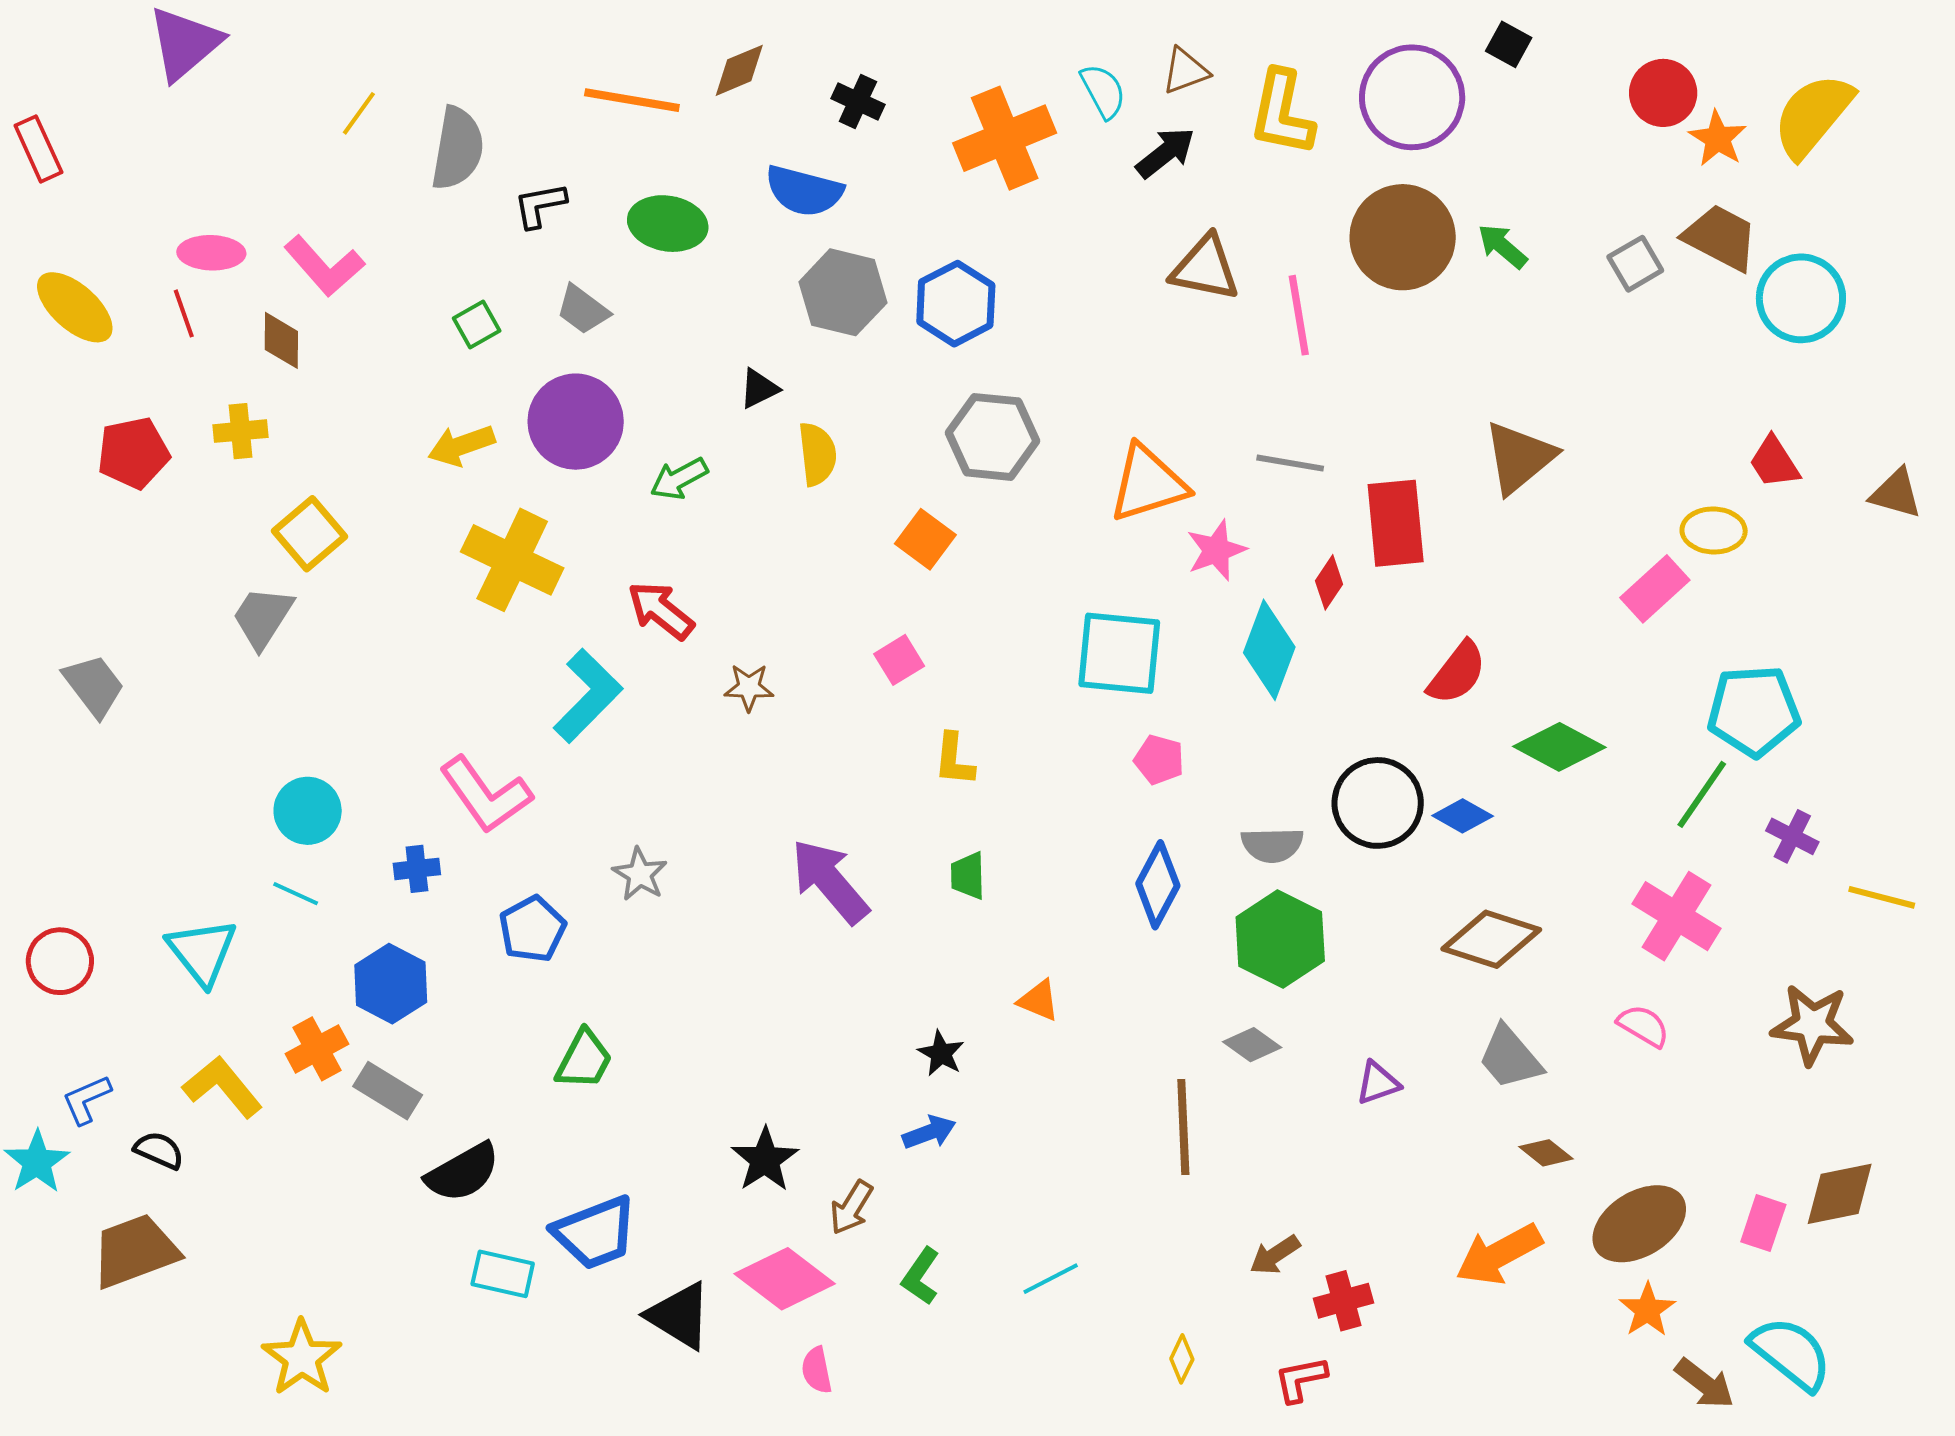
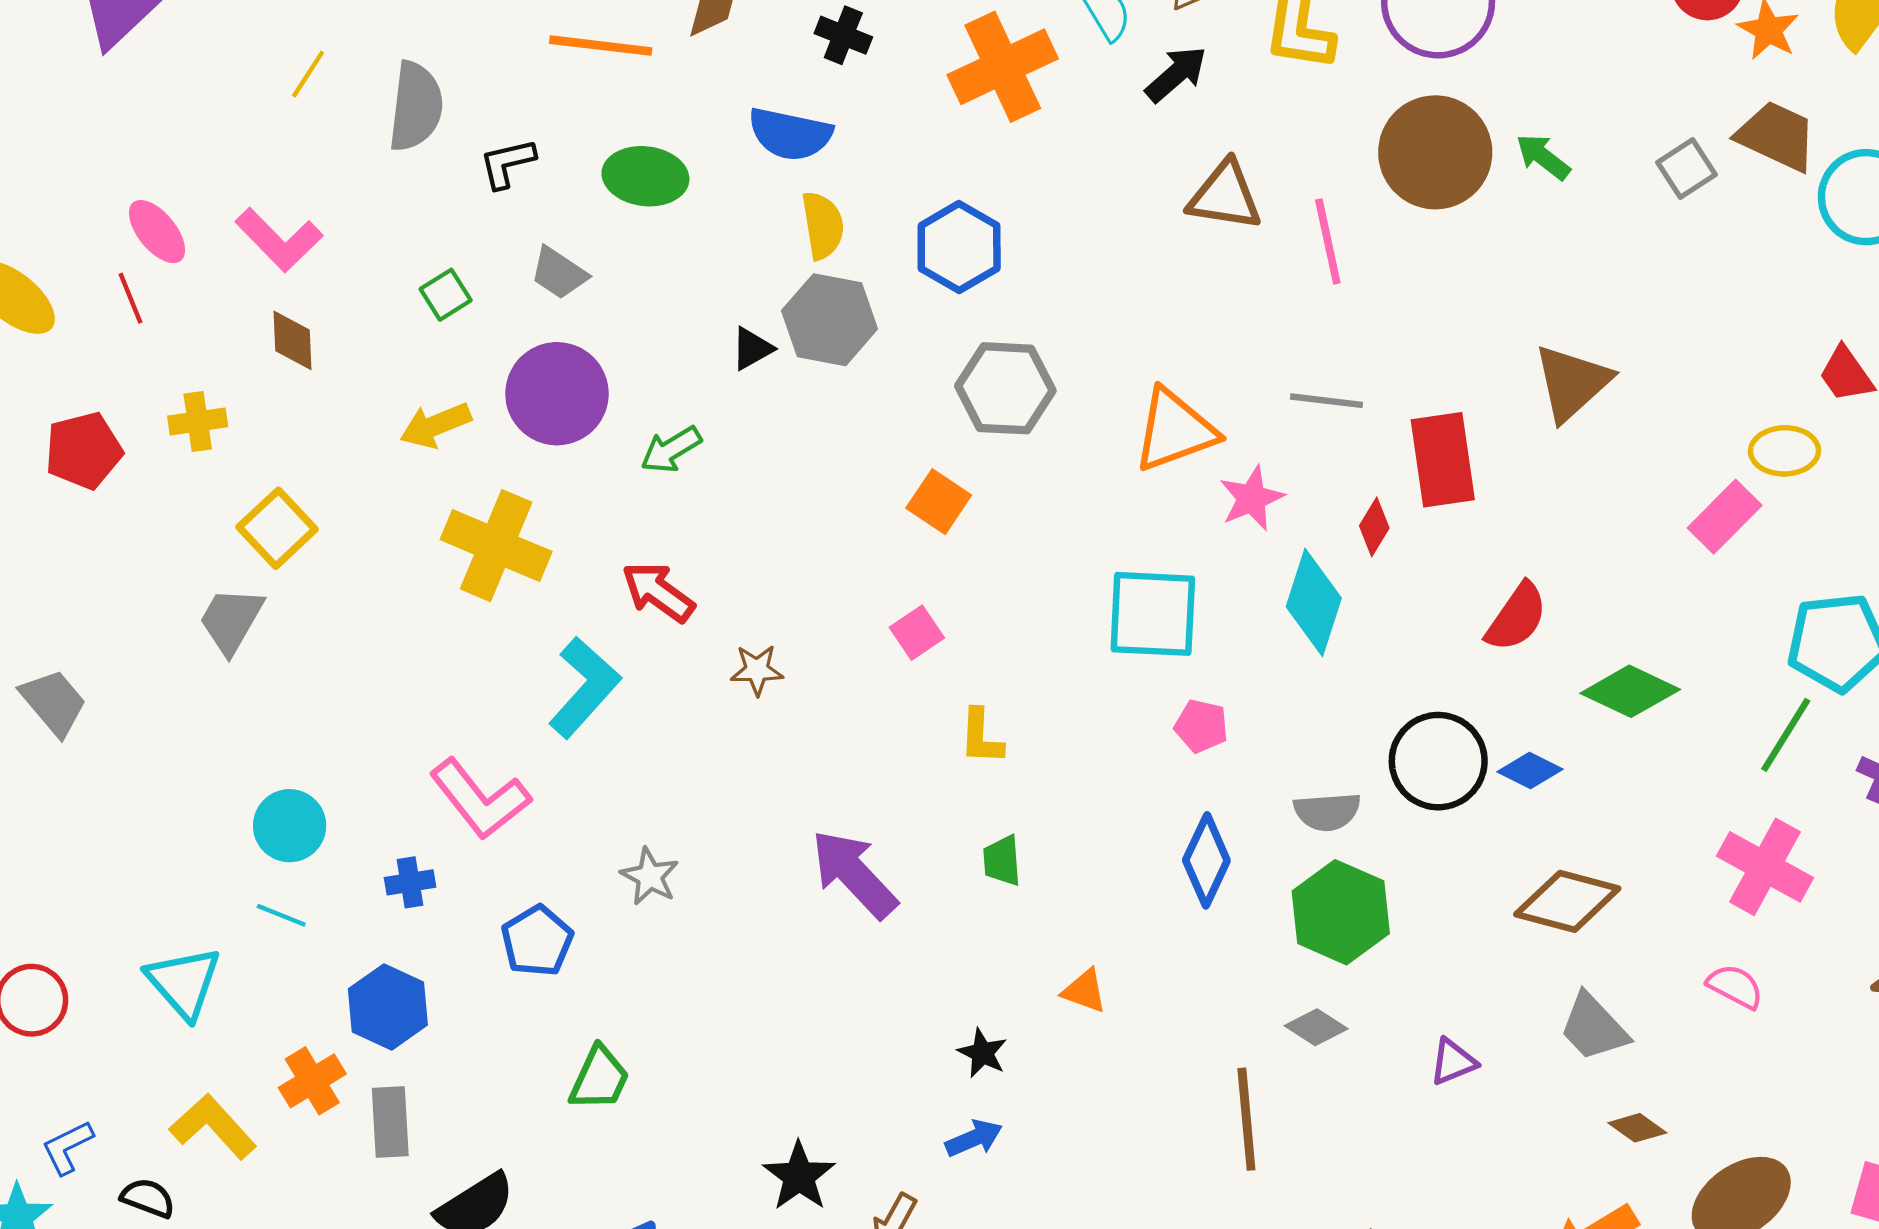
pink ellipse: (211, 253) -> (157, 232), turned 52
gray hexagon: (843, 292) -> (830, 320), moved
brown diamond: (281, 340) -> (292, 340), moved
yellow semicircle: (817, 454) -> (823, 225), moved
gray rectangle: (388, 1091) -> (390, 1122), turned 58

